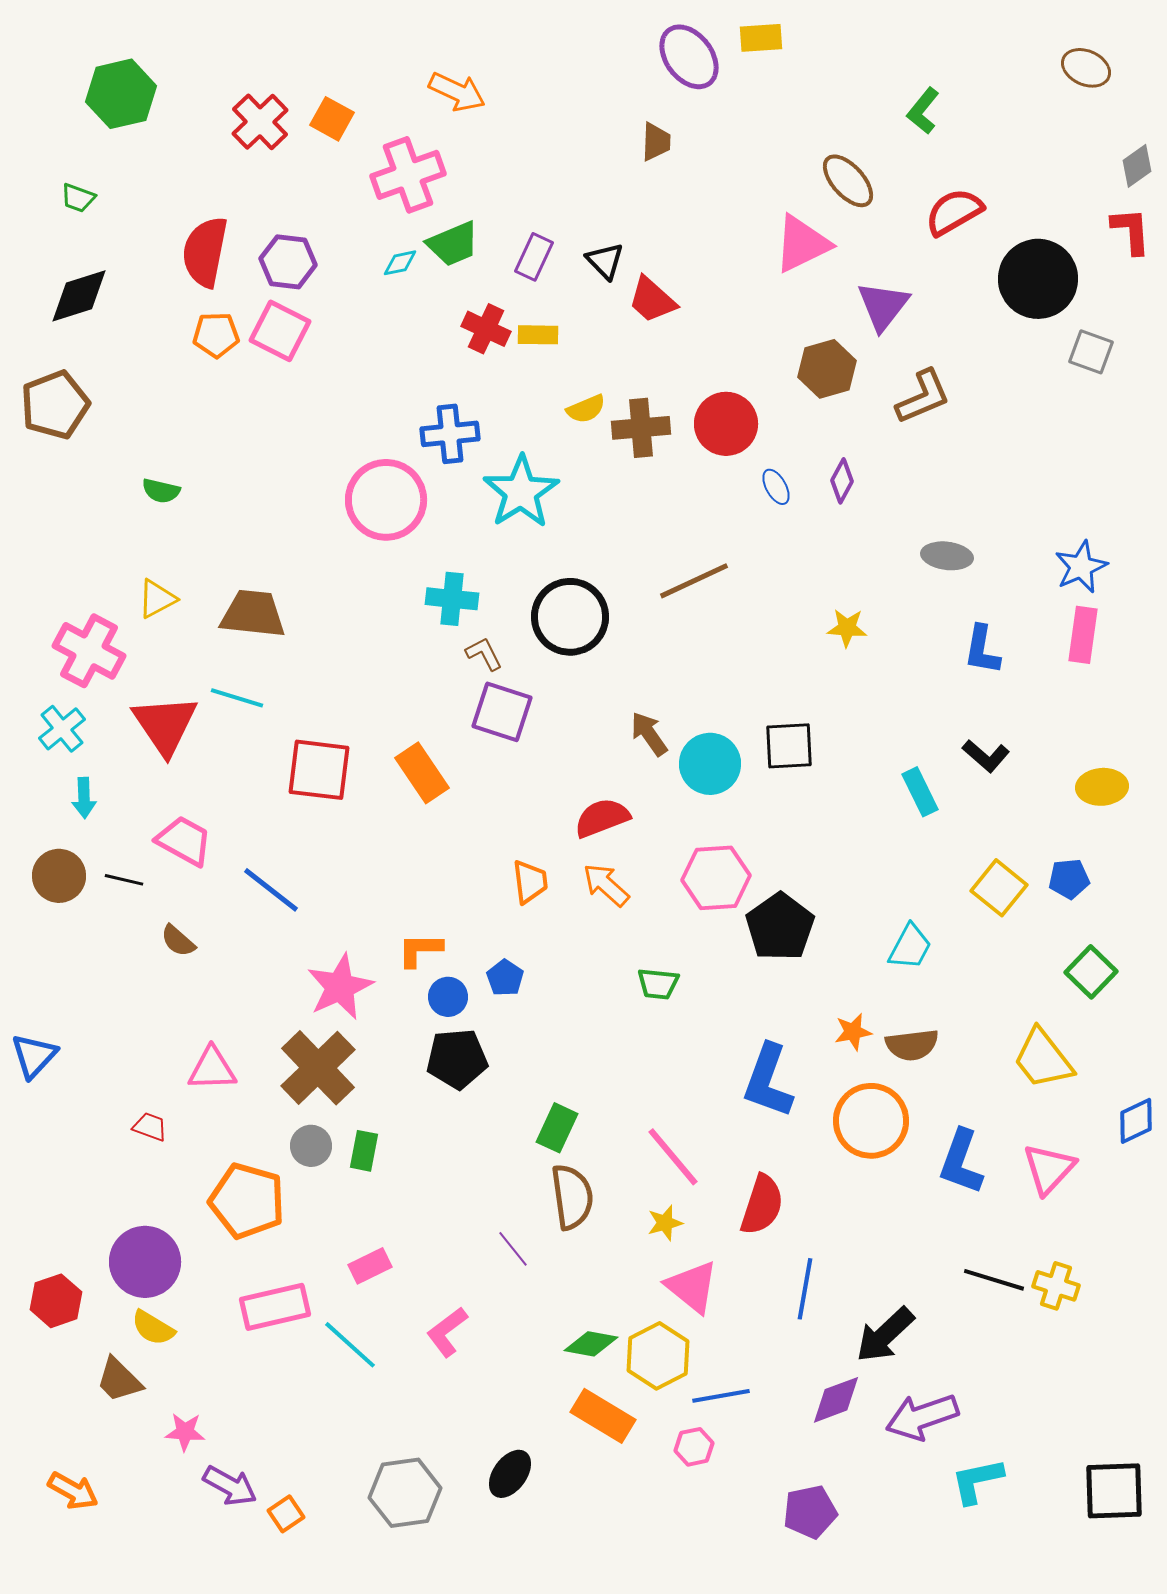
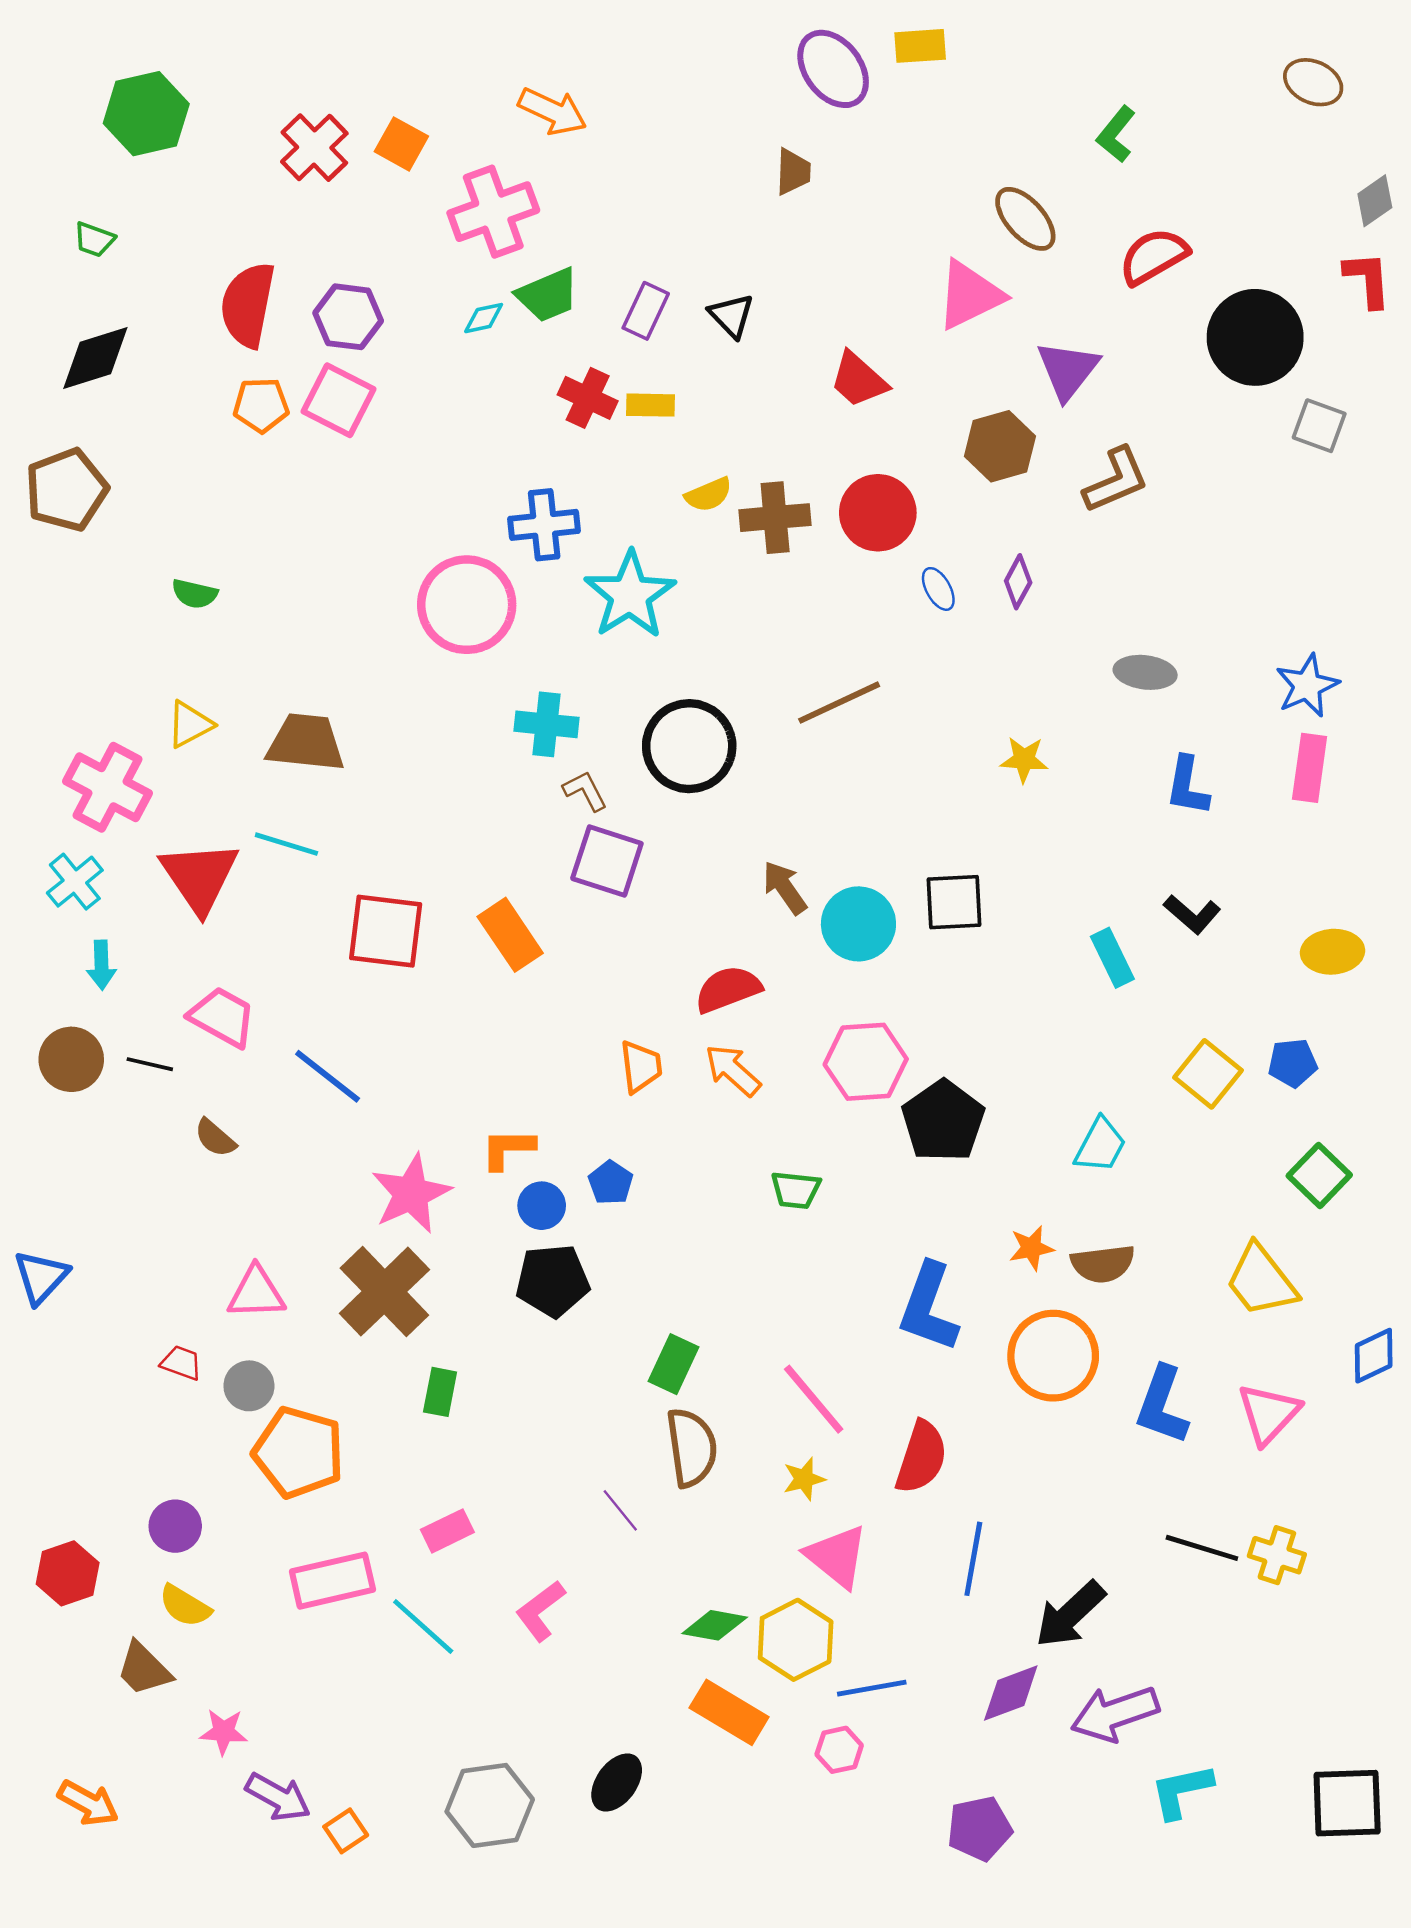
red trapezoid: (652, 300) -> (858, 380), moved
gray circle: (311, 1146) -> (249, 1386), moved
purple circle: (145, 1262) -> (175, 1526), size x0.6

